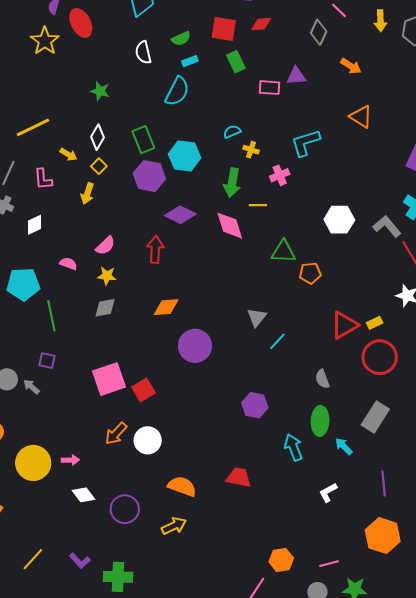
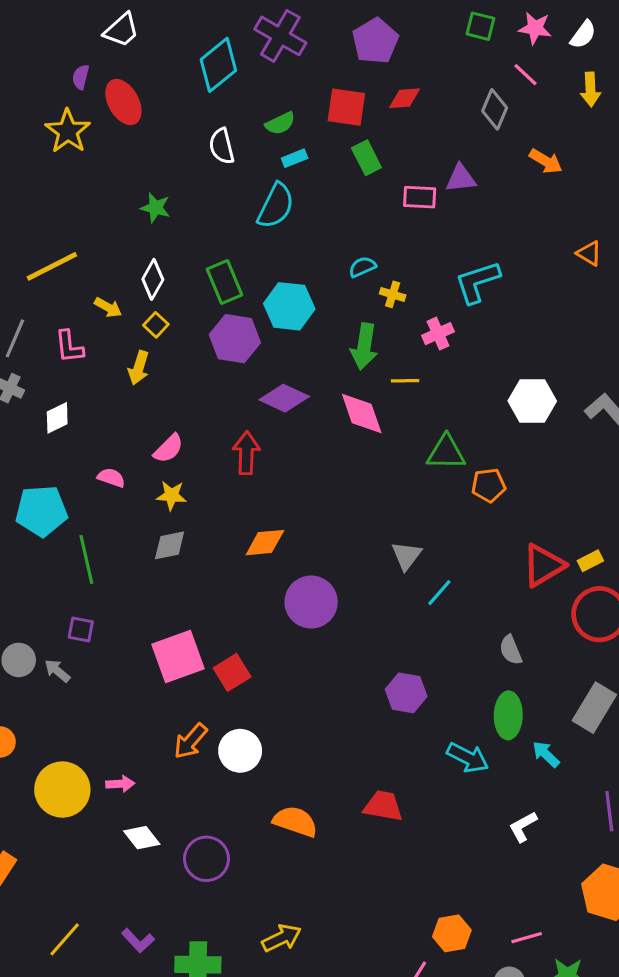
orange triangle: (361, 117) -> (589, 253), moved, size x0.7
cyan arrow: (293, 447) -> (468, 758), turned 140
yellow arrow: (174, 526) -> (282, 938), moved

